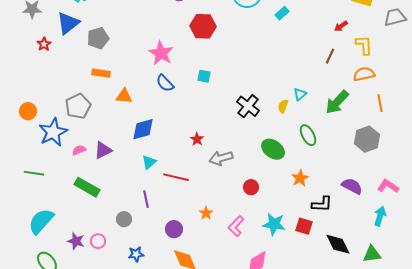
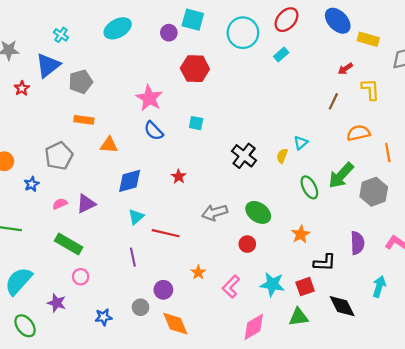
orange semicircle: (364, 74) -> (358, 133), moved
green arrow: (337, 102) -> (341, 175), moved
blue star: (53, 132) -> (32, 184), size x0.5
red star: (197, 139) -> (179, 176), moved
green ellipse: (273, 149) -> (258, 212), moved
purple semicircle: (352, 186) -> (357, 243), turned 60
cyan arrow: (380, 216) -> (379, 287), moved
gray circle: (124, 219) -> (141, 307), moved
red square: (304, 226) -> (305, 287), turned -36
pink circle: (98, 241) -> (81, 277), moved
blue star: (136, 254) -> (103, 317), moved
green triangle: (372, 254) -> (298, 317), moved

